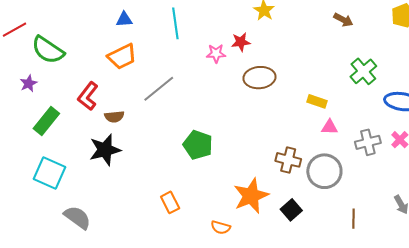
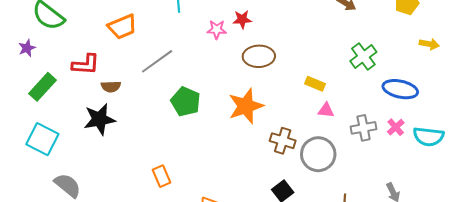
red L-shape: (88, 96) -> (86, 64), turned -128
green pentagon: (198, 145) -> (186, 102), moved
orange star: (251, 196) -> (246, 106), moved

